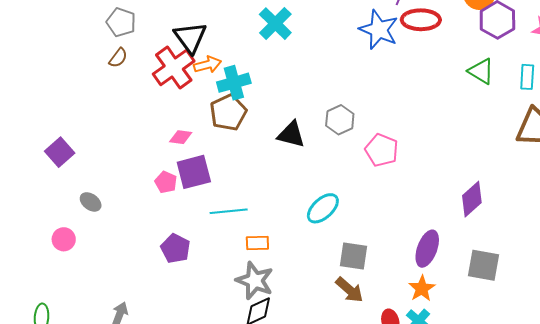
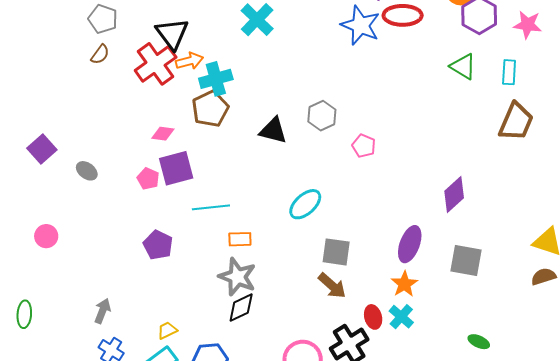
pink pentagon: (382, 150) -> (364, 146), size x0.7
gray ellipse: (91, 202) -> (87, 171), moved

